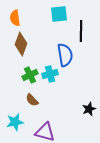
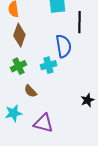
green cross: (30, 75) -> (18, 66), moved

